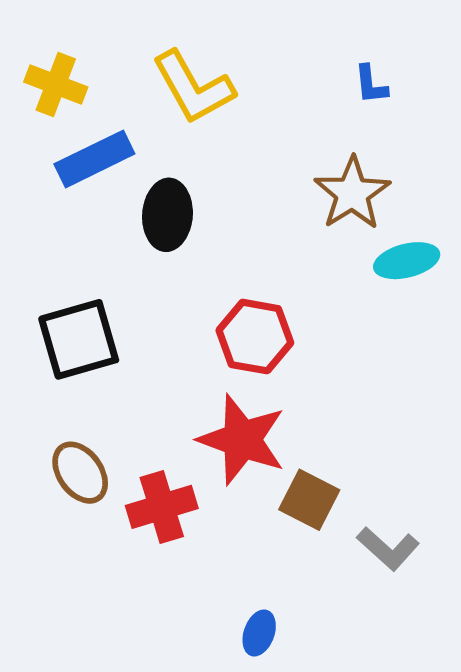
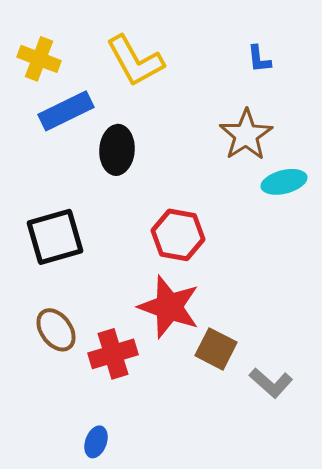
blue ellipse: (259, 633) -> (96, 442), moved

